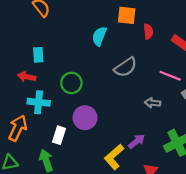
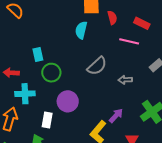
cyan semicircle: (99, 36) -> (81, 30), moved
cyan rectangle: (38, 55) -> (38, 55), moved
gray semicircle: (126, 67) -> (97, 66), moved
pink line: (170, 76) -> (129, 41), moved

